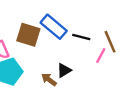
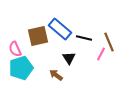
brown square: (28, 35) -> (38, 36), turned -30
black triangle: (64, 70) -> (69, 58), moved, turned -32

